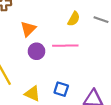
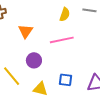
purple circle: (36, 51) -> (34, 60), moved

